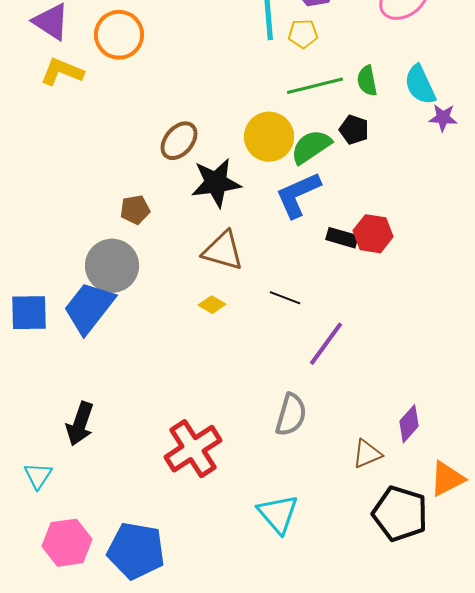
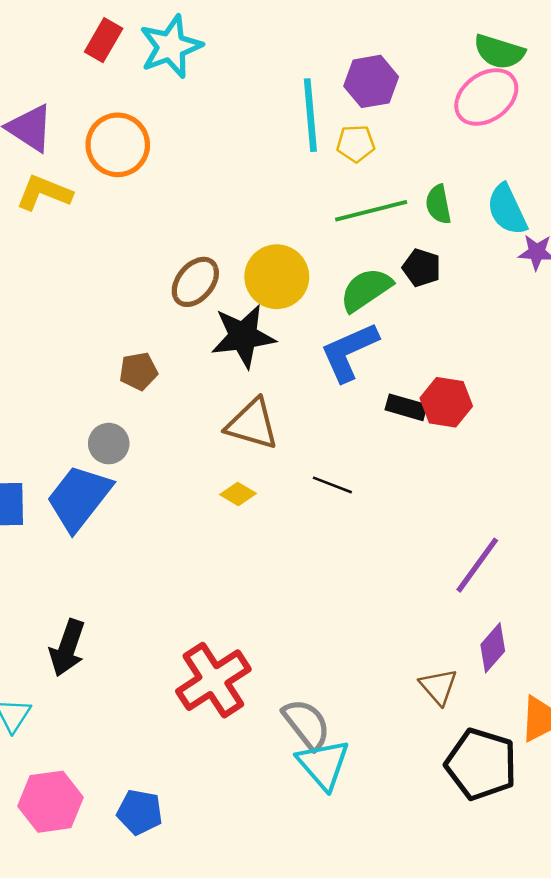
yellow circle: (269, 137) -> (277, 277), moved
gray circle: (112, 266) -> (109, 444), size x0.6
purple line: (326, 344) -> (477, 565), moved
gray semicircle: (291, 415) -> (307, 724), moved, turned -54
brown triangle: (367, 454) -> (438, 687), turned -48
blue pentagon: (136, 551) -> (140, 812), size x0.6

